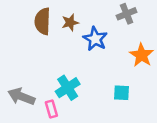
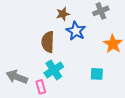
brown semicircle: (43, 21) -> (48, 42), moved
brown star: (70, 23) -> (63, 14), moved

